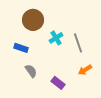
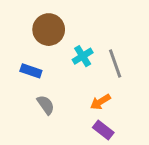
orange arrow: (85, 70) -> (100, 102), moved
purple rectangle: (58, 83) -> (103, 130), moved

